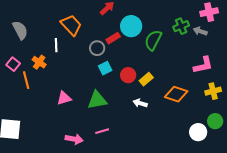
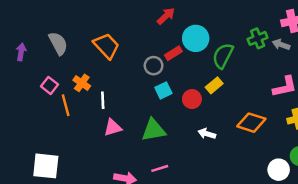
orange trapezoid: (71, 25) -> (106, 46), moved
white line: (56, 45) -> (103, 100), moved
yellow rectangle: (146, 79) -> (214, 85), moved

